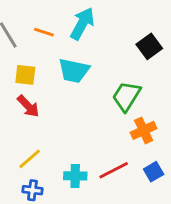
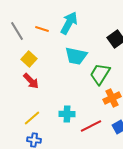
cyan trapezoid: (74, 71) -> (76, 56), moved
yellow square: (25, 75) -> (29, 59), turned 35
cyan cross: (75, 176) -> (67, 114), moved

